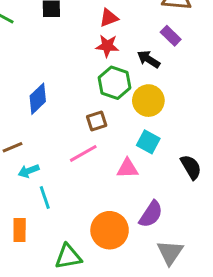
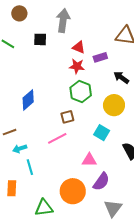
red triangle: (109, 18) -> (79, 47), turned 40
purple rectangle: (171, 36) -> (100, 57), moved, turned -64
black arrow: (149, 59) -> (121, 77), moved
yellow circle: (148, 101) -> (114, 105), moved
pink triangle: (127, 168) -> (89, 160), moved

